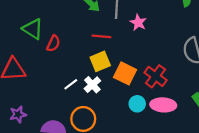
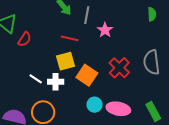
red cross: (156, 76) -> (119, 68), moved
white line: (71, 84) -> (36, 79), turned 64
white cross: (92, 85) -> (56, 82), turned 35

